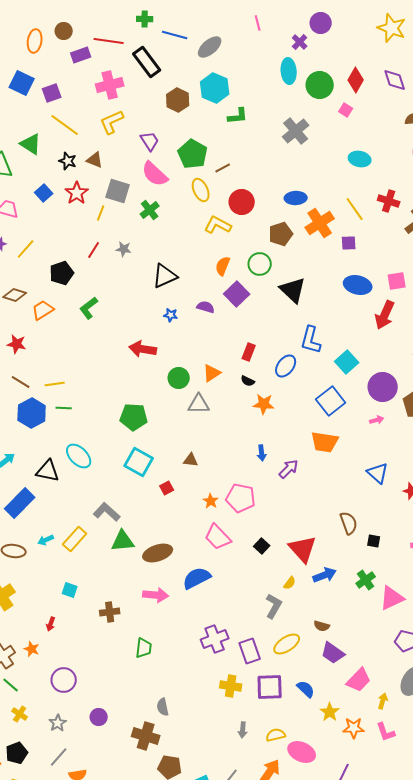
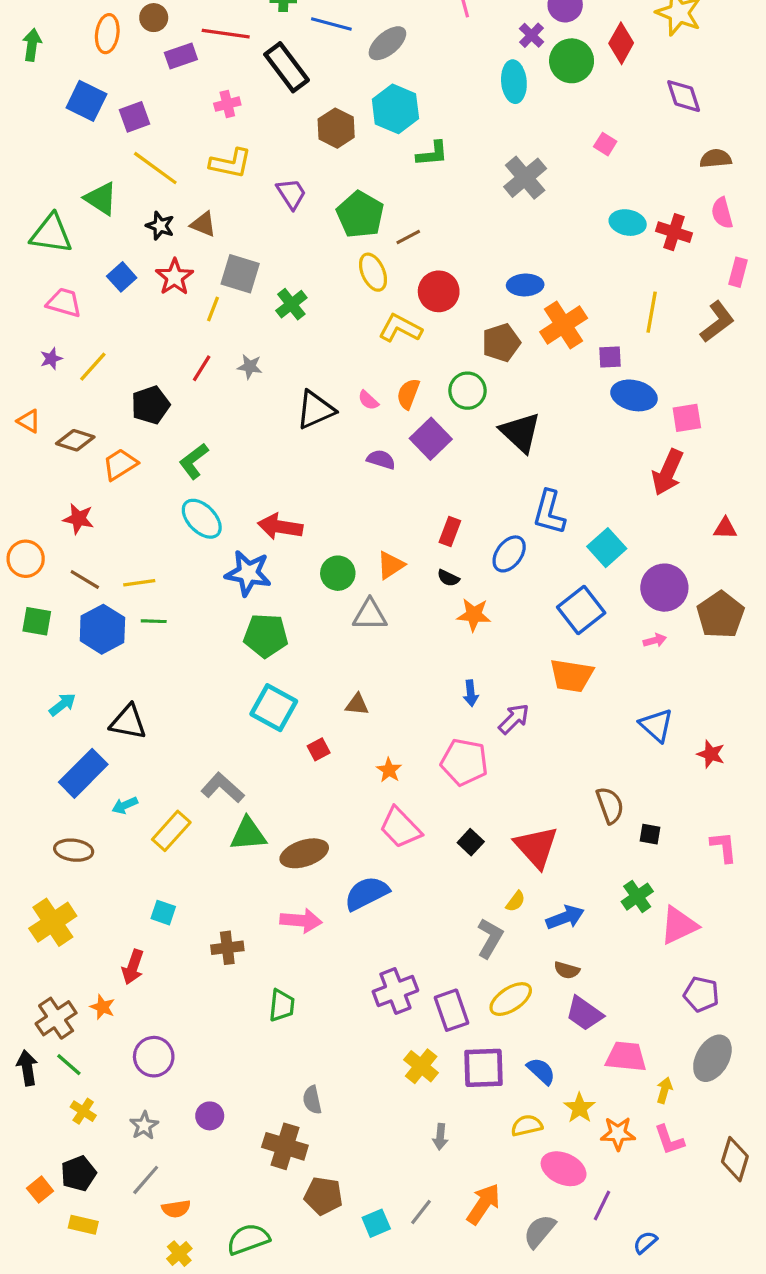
red diamond: (356, 80) -> (621, 43), moved
pink cross: (110, 85) -> (227, 104), size x0.6
green circle: (320, 85) -> (572, 61), moved
yellow L-shape: (112, 122) -> (231, 163), turned -144
pink semicircle: (155, 174) -> (368, 400), moved, size x0.5
red cross: (389, 201) -> (674, 232), moved
yellow line: (355, 209) -> (652, 312), moved, turned 45
blue ellipse: (358, 285) -> (634, 395), moved
blue star: (171, 315) -> (248, 573), moved, size x2.0
cyan ellipse: (79, 456) -> (202, 519), moved
pink pentagon: (241, 498) -> (464, 762), moved
cyan arrow: (46, 540) -> (125, 805), moved
blue arrow: (325, 575) -> (565, 917), moved
red arrow: (51, 624) -> (133, 967), size x1.5
pink trapezoid: (359, 680) -> (626, 1057), turned -128
yellow cross: (231, 686) -> (421, 1066), turned 30
yellow semicircle: (276, 735) -> (527, 1125), moved
pink ellipse: (302, 752) -> (564, 1169), moved

